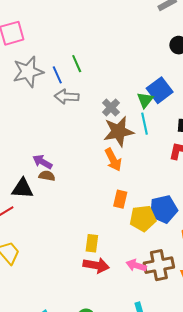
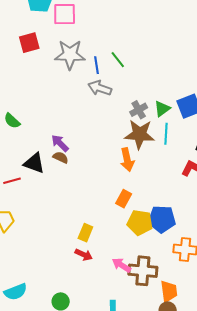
green line: (77, 64) -> (118, 60), turned -30
green triangle: (145, 100) -> (162, 109), moved
red arrow: (96, 265) -> (84, 255), size x0.7

